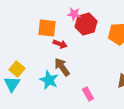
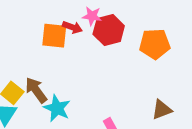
red arrow: (60, 44) -> (72, 27), moved
brown arrow: (62, 67) -> (36, 90), moved

